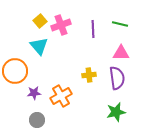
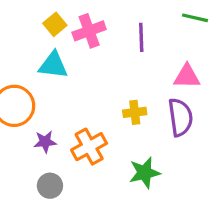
green line: (120, 24) -> (195, 18), moved
cyan triangle: (39, 46) -> (53, 65), turned -42
green star: (116, 112) -> (145, 173), moved

